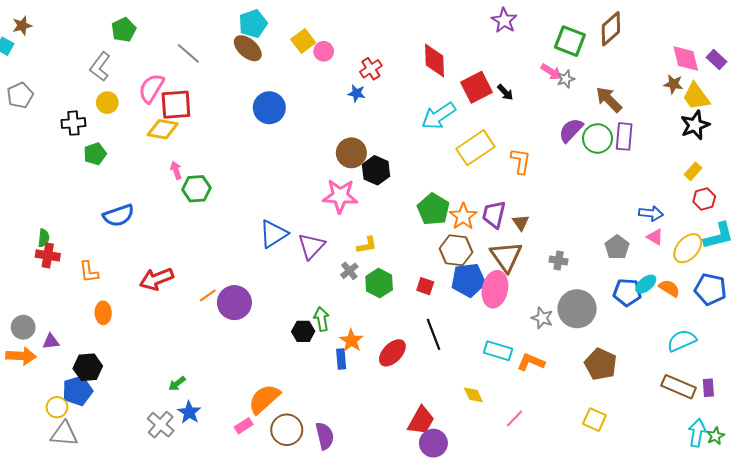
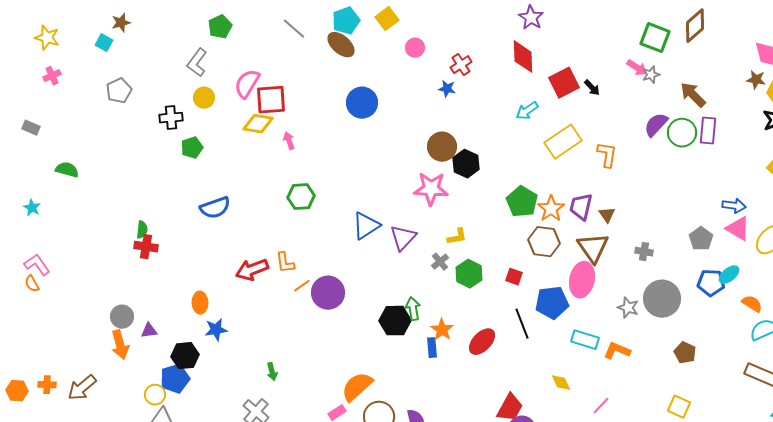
purple star: (504, 21) -> (531, 18), moved
yellow square: (303, 41) -> (387, 19), moved
gray line: (188, 53) -> (294, 29), moved
cyan arrow: (439, 116) -> (527, 111), size x0.7
pink arrow: (176, 170) -> (289, 141), moved
green hexagon: (196, 189) -> (301, 197), moved
pink triangle: (655, 237) -> (738, 229), size x1.5
orange L-shape: (89, 272) -> (285, 263), moved
blue pentagon: (468, 280) -> (552, 303), moved
orange semicircle: (669, 288) -> (752, 304), moved
black hexagon: (303, 331) -> (395, 321), size x1.4
orange arrow: (21, 356) -> (120, 345), turned 72
brown pentagon: (601, 364) -> (685, 353), size x0.7
green arrow: (177, 384) -> (272, 372), turned -66
blue star: (189, 412) -> (216, 330), moved, turned 30

